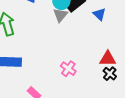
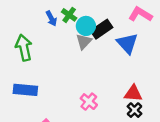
blue triangle: (99, 14) -> (127, 43), size x1.5

